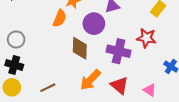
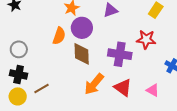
orange semicircle: (60, 18) -> (59, 36), moved
purple circle: (94, 24) -> (82, 28), moved
brown line: (48, 88) -> (41, 89), moved

